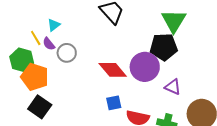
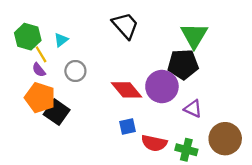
purple semicircle: (49, 44) -> (39, 70), moved
green hexagon: (22, 60) -> (28, 37), moved
black square: (40, 107) -> (57, 112), moved

